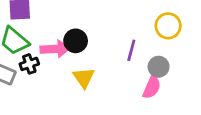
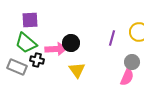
purple line: (131, 50) -> (112, 38), moved
black cross: (29, 64) -> (37, 60), turned 32

